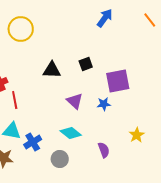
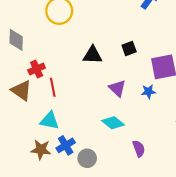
blue cross: (33, 142) -> (66, 145), moved
purple semicircle: (104, 150) -> (139, 149), moved
gray circle: (60, 159) -> (87, 158), moved

